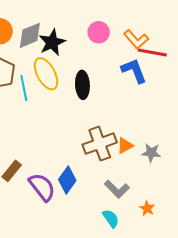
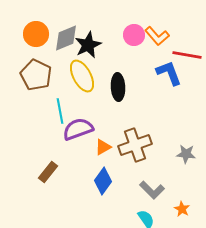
orange L-shape: (136, 39) -> (157, 36), moved
cyan line: (24, 88) -> (60, 111), moved
orange triangle: (125, 146) -> (103, 147), moved
purple semicircle: (42, 187) -> (78, 129), moved, turned -72

